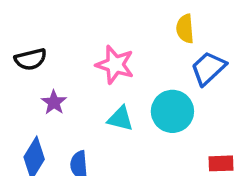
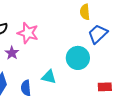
pink star: (115, 65) -> (28, 33), moved
cyan triangle: (120, 119) -> (49, 77), moved

